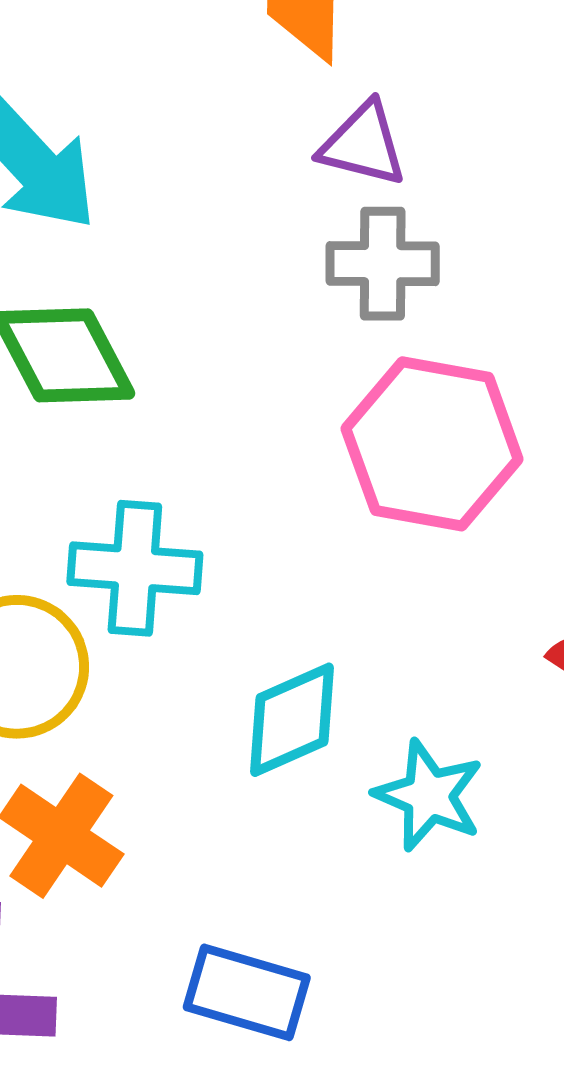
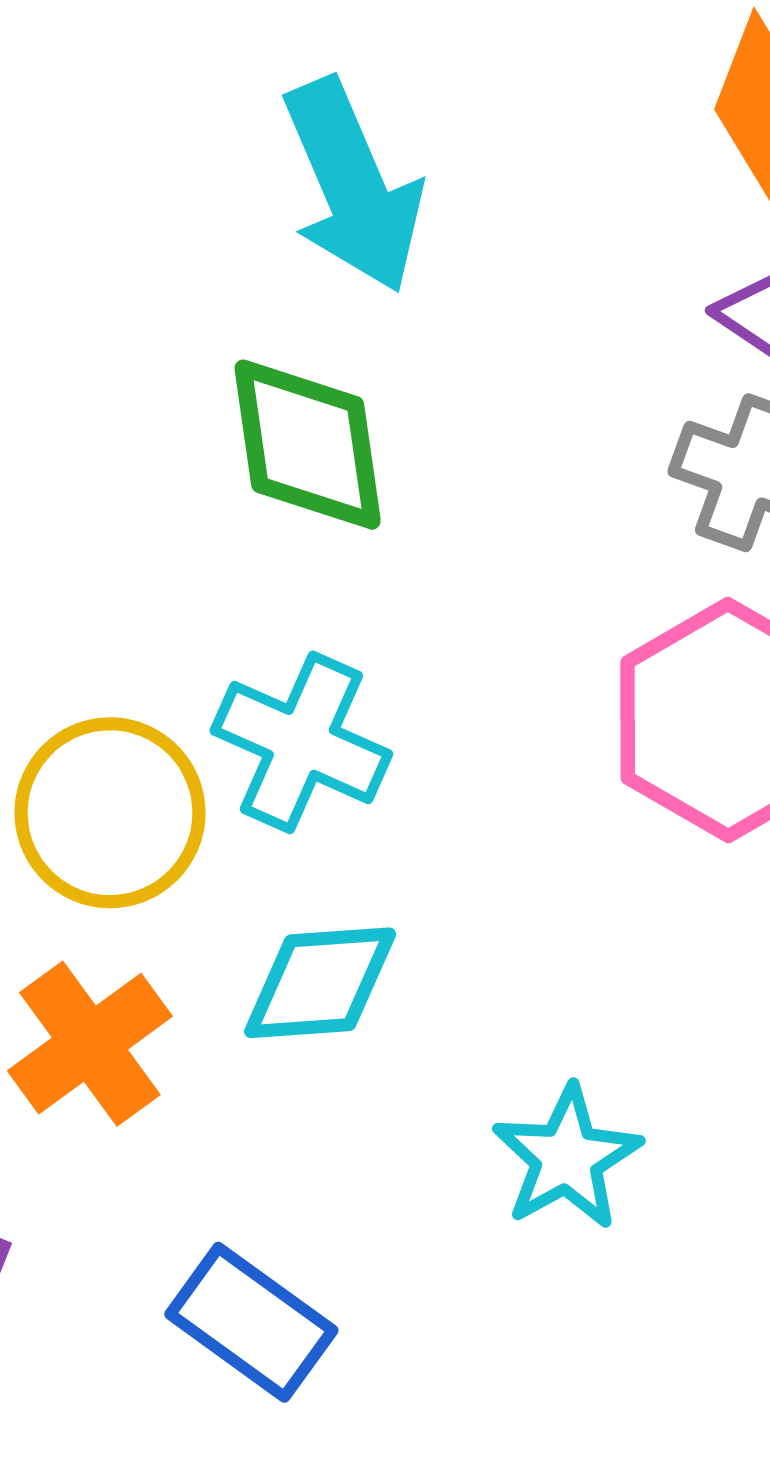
cyan diamond: (292, 720) -> (320, 983), moved

